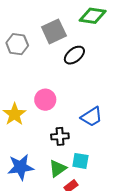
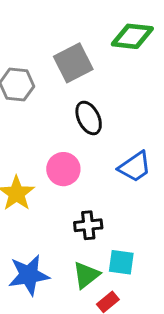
black ellipse: (74, 55) -> (89, 118), moved, turned -75
blue trapezoid: (92, 117) -> (135, 167), moved

